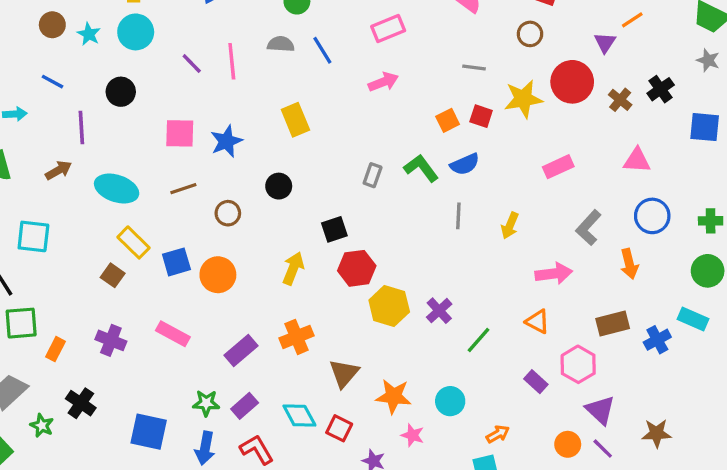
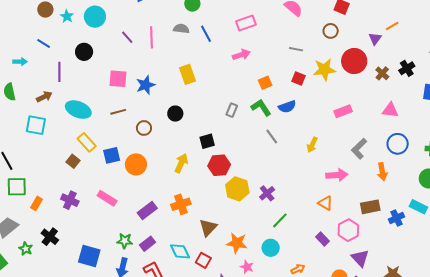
orange square: (448, 120) -> (265, 83), moved
gray line: (458, 216) -> (272, 136), moved, turned -42
cyan square: (33, 236) -> (36, 125), moved
green line: (479, 340) -> (280, 220), moved

